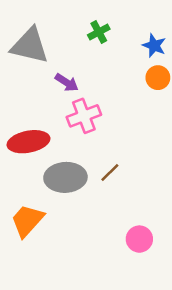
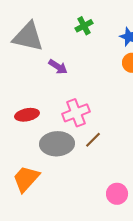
pink cross: (84, 116) -> (76, 113), moved
red ellipse: (28, 142) -> (27, 115), size x0.7

